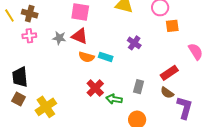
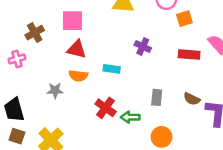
brown cross: (30, 14) -> (35, 33), moved, turned -35
gray star: (59, 38) -> (55, 90), moved
orange semicircle: (86, 57) -> (78, 76), moved
red rectangle: (169, 73) -> (189, 54), moved, turned 48

